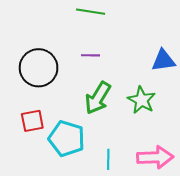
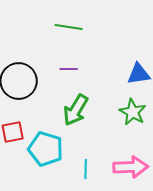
green star: (142, 100) -> (133, 112), moved

